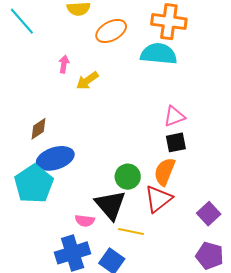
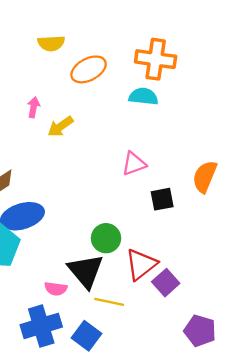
cyan semicircle: (159, 54) -> (143, 96), size x0.7
pink triangle: (174, 116) -> (134, 164), moved
orange semicircle: (165, 172) -> (205, 177), moved
purple square: (209, 214) -> (166, 283), moved

